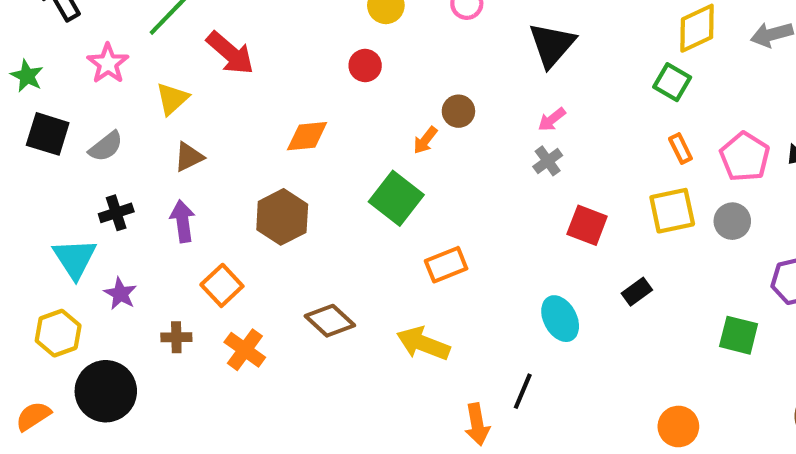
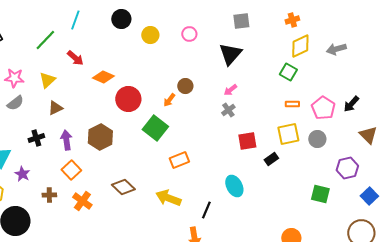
red arrow: (230, 53) -> (75, 58), size x0.7
pink star: (108, 63) -> (14, 78), moved, turned -30
red circle: (365, 66) -> (128, 99), moved, size x1.6
orange diamond: (307, 136) -> (103, 77), moved, turned 30
orange rectangle: (680, 149) -> (292, 104), turned -64
black cross: (116, 213) -> (36, 138), moved
purple arrow: (183, 221) -> (66, 140), moved
red square: (587, 225) -> (247, 141), turned -30
black rectangle: (637, 292) -> (271, 159), moved
black line: (523, 391) -> (206, 210), moved

